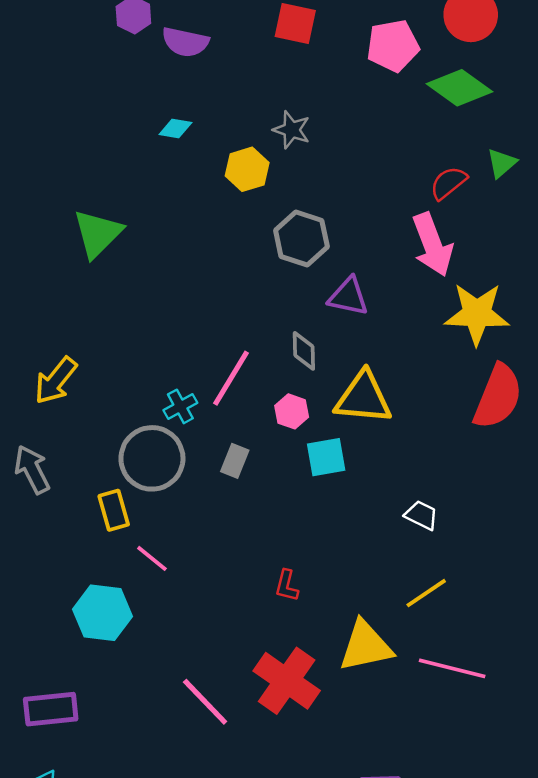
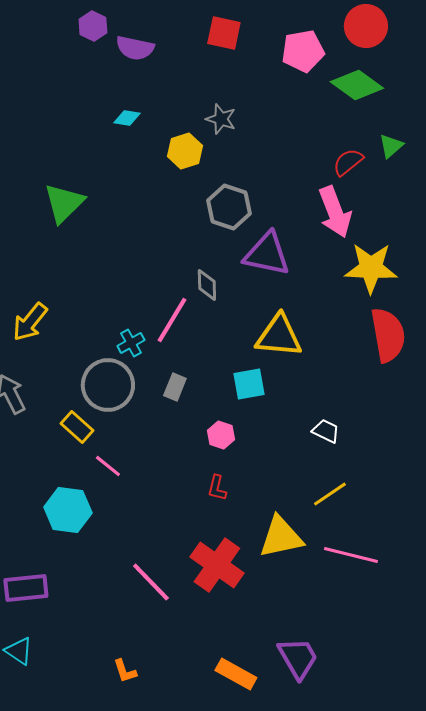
purple triangle: (348, 297) -> (267, 254), size x1.4
gray diamond: (304, 351) -> (207, 285), moved
red semicircle: (498, 397) -> (388, 335), turned -32
pink hexagon: (292, 411) -> (221, 435), moved
yellow rectangle: (114, 510) -> (77, 427), turned -32

